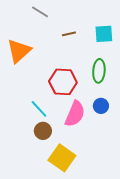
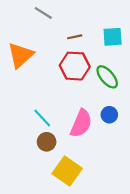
green ellipse: (99, 71) -> (107, 77), turned -45
red hexagon: (63, 82) -> (75, 66), moved

